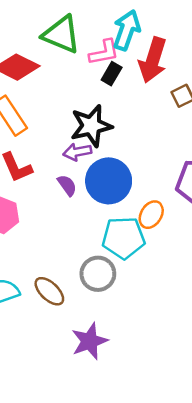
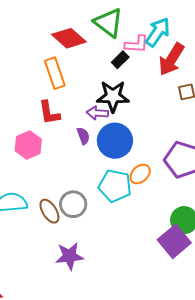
black rectangle: (112, 74) -> (120, 60), moved
gray circle: (98, 274) -> (73, 204), moved

